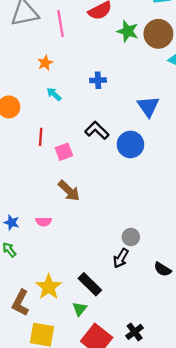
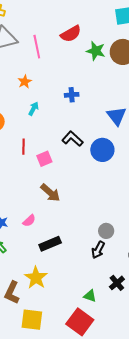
cyan arrow: (54, 94) -> (34, 109), turned 80
pink semicircle: (44, 222) -> (29, 221), turned -40
black rectangle: (90, 284) -> (50, 244), moved, turned -65
green triangle: (80, 309) -> (90, 296), moved, turned -48
black cross: (135, 332) -> (117, 283), moved

